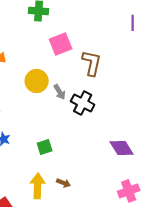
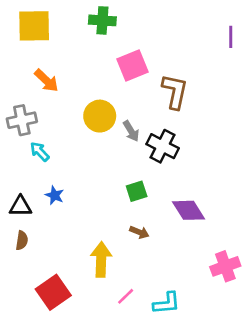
green square: (45, 147) -> (137, 191), moved
purple diamond: (122, 148) -> (188, 210), moved
brown arrow: (64, 183) -> (139, 232), moved

